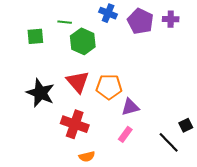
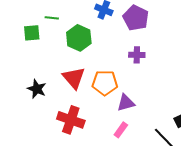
purple cross: (171, 19) -> (137, 55), moved
green line: (65, 22) -> (52, 18), moved
black star: (40, 93) -> (37, 89), size x0.7

